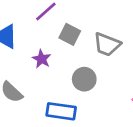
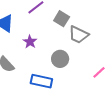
gray square: (70, 34) -> (62, 19), moved

